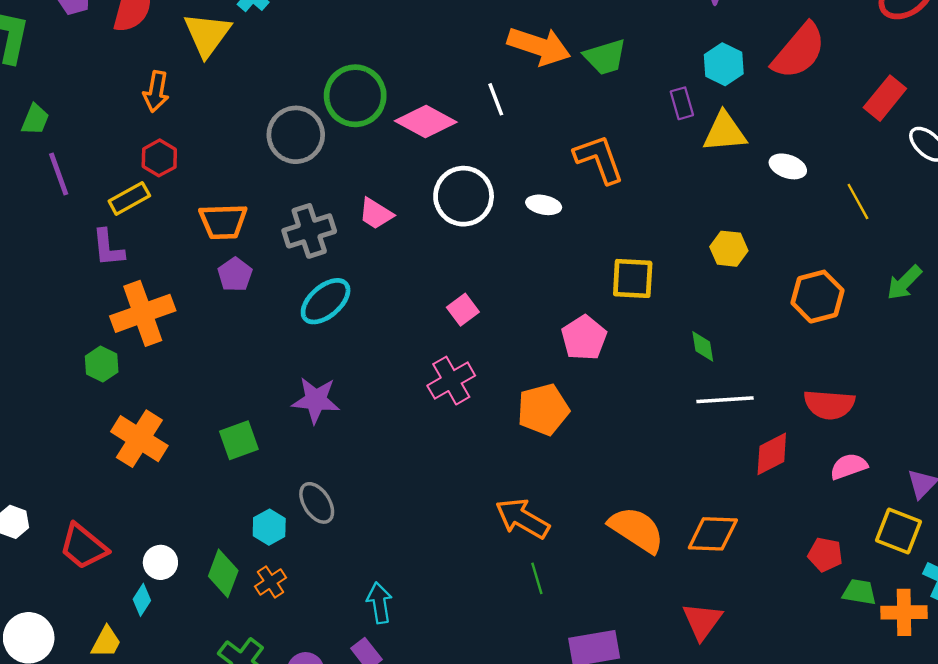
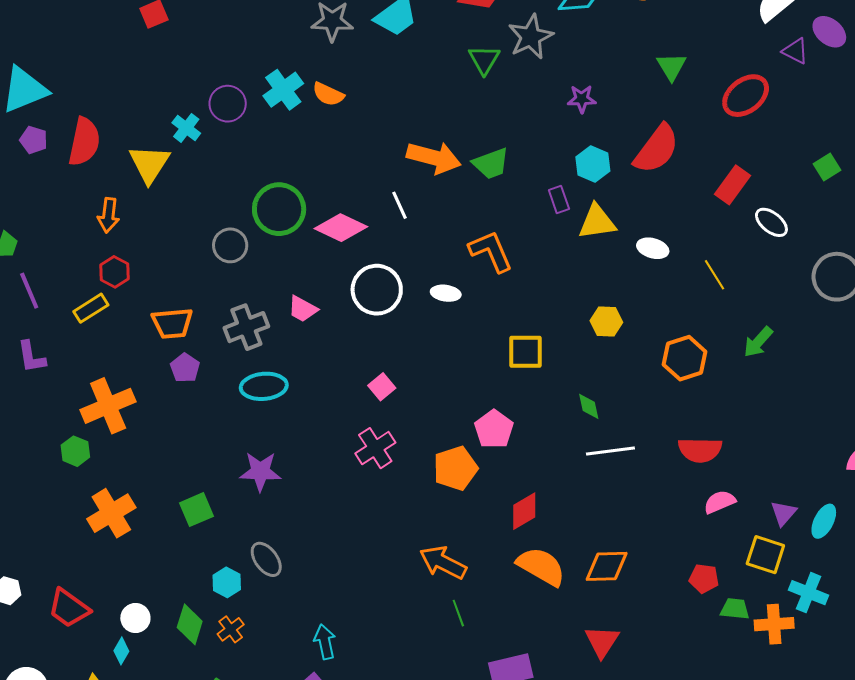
gray circle: (296, 135) -> (230, 245), size x0.7
purple L-shape: (108, 248) -> (31, 357), moved
cyan ellipse: (326, 301) -> (264, 386), turned 39
pink pentagon: (584, 338) -> (494, 429), moved
orange cross: (139, 439) -> (111, 513), turned 30
red diamond: (772, 454) -> (524, 511), moved

